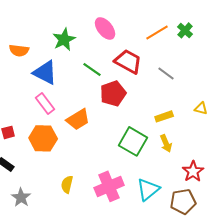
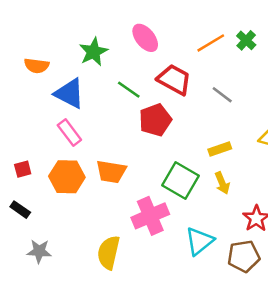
orange trapezoid: (78, 119) -> (111, 172), moved, turned 40
yellow semicircle: (67, 184) -> (109, 252), moved, size x1.5
pink cross: (109, 186) -> (150, 216), moved
gray star: (21, 197) -> (39, 251), turned -30

